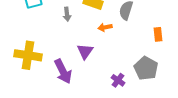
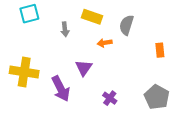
gray pentagon: (146, 68) -> (157, 97), moved
purple cross: (118, 80) -> (110, 98), moved

